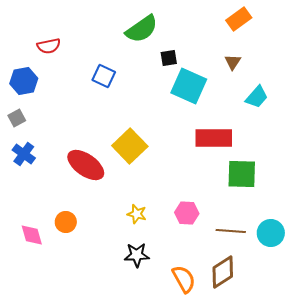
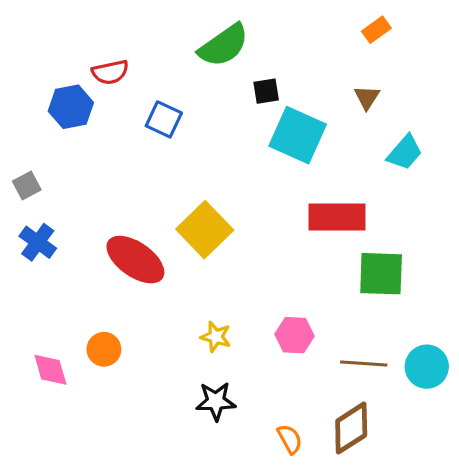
orange rectangle: (239, 19) -> (376, 30), size x0.7
red semicircle: (49, 46) -> (110, 72), moved
blue hexagon: (24, 81) -> (71, 107), moved
orange semicircle: (184, 279) -> (290, 439), size x0.7

